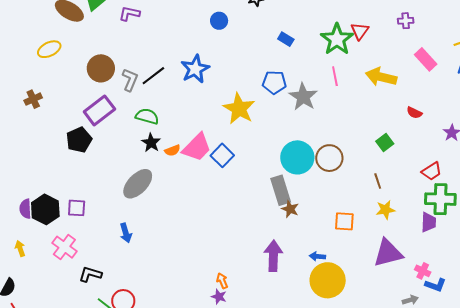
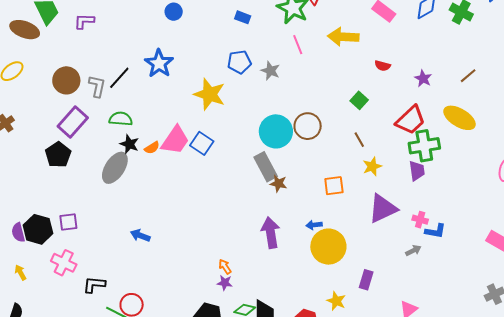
gray star: (303, 97) -> (270, 71), size x0.7
red trapezoid: (432, 171) -> (410, 120), size x1.5
gray ellipse: (138, 184) -> (115, 168), moved
blue arrow: (126, 233) -> (140, 235), moved, turned 138

